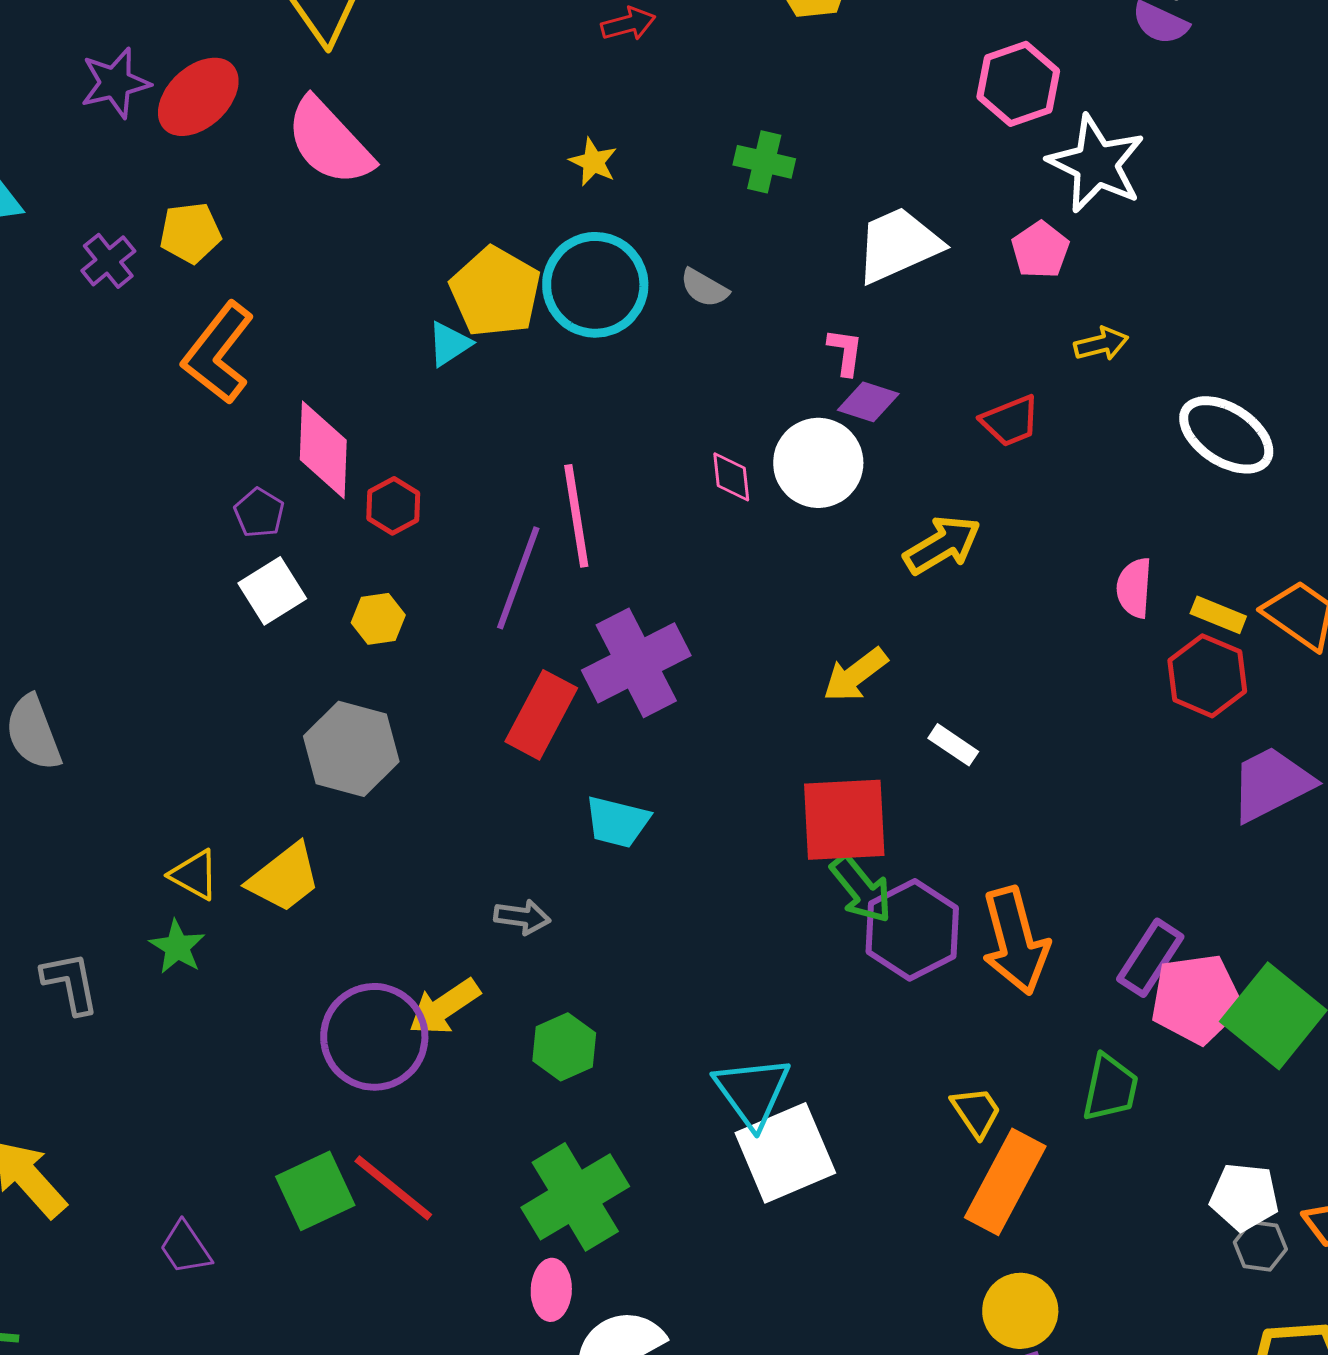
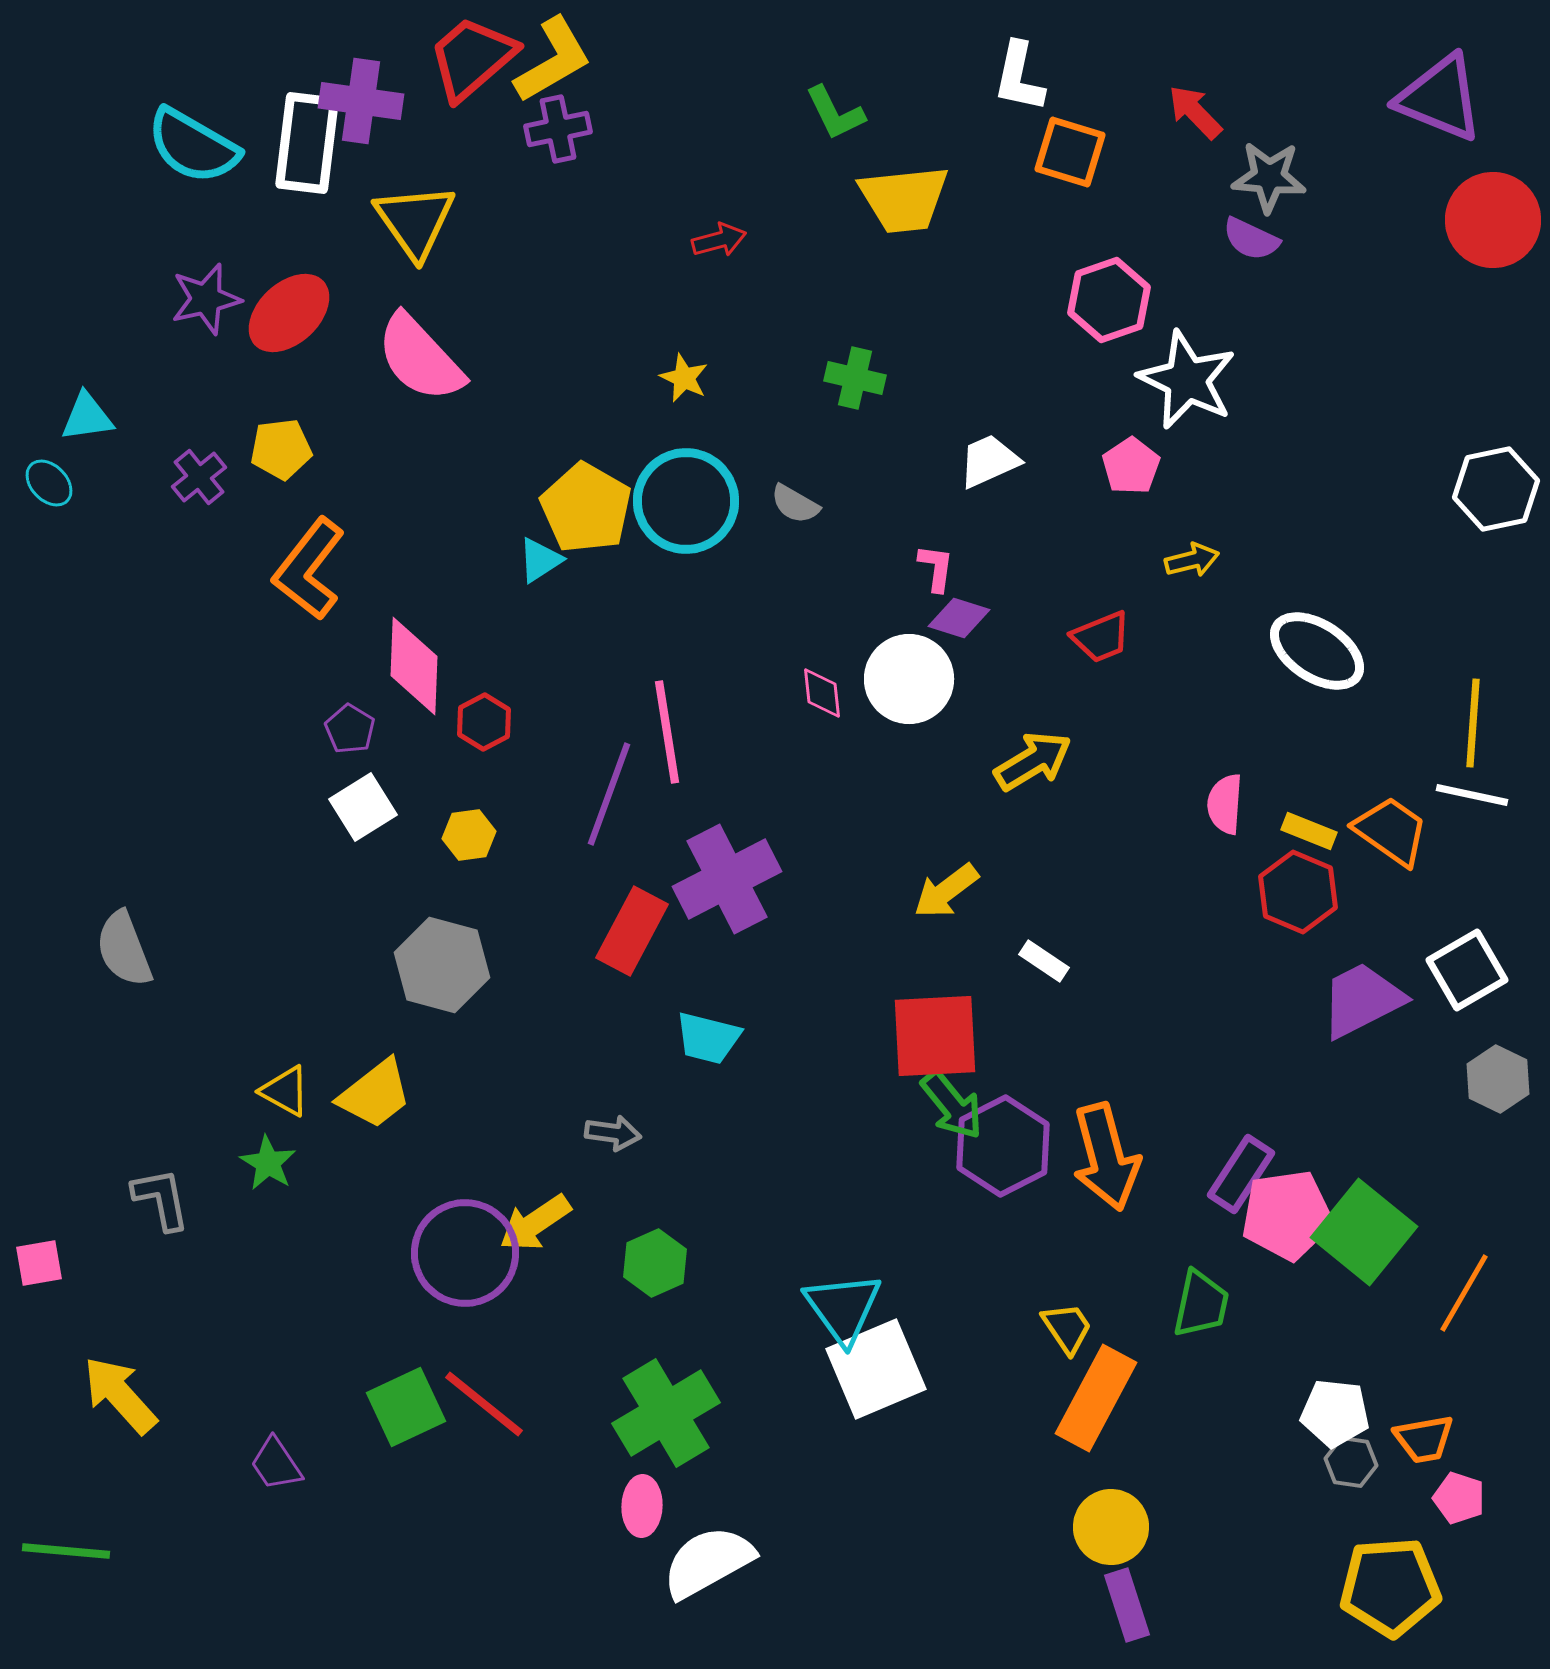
white trapezoid: (898, 245) -> (989, 461), size x0.7

